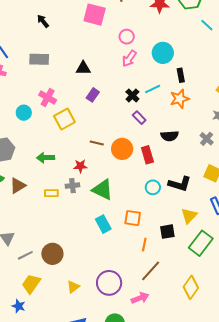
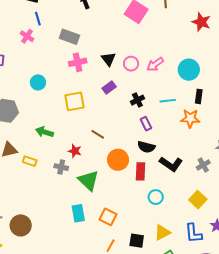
pink circle: (127, 37) -> (131, 64), moved
black triangle: (83, 68) -> (108, 59), turned 35
black cross: (132, 95) -> (137, 100), moved
pink cross: (48, 97) -> (78, 62), moved, turned 30
black semicircle: (170, 136) -> (146, 147), moved
orange circle: (122, 149) -> (118, 160), moved
red rectangle: (147, 155) -> (140, 171), moved
black L-shape: (180, 184) -> (171, 164), moved
cyan circle: (153, 187) -> (156, 197), moved
yellow rectangle: (51, 193) -> (30, 161), moved

